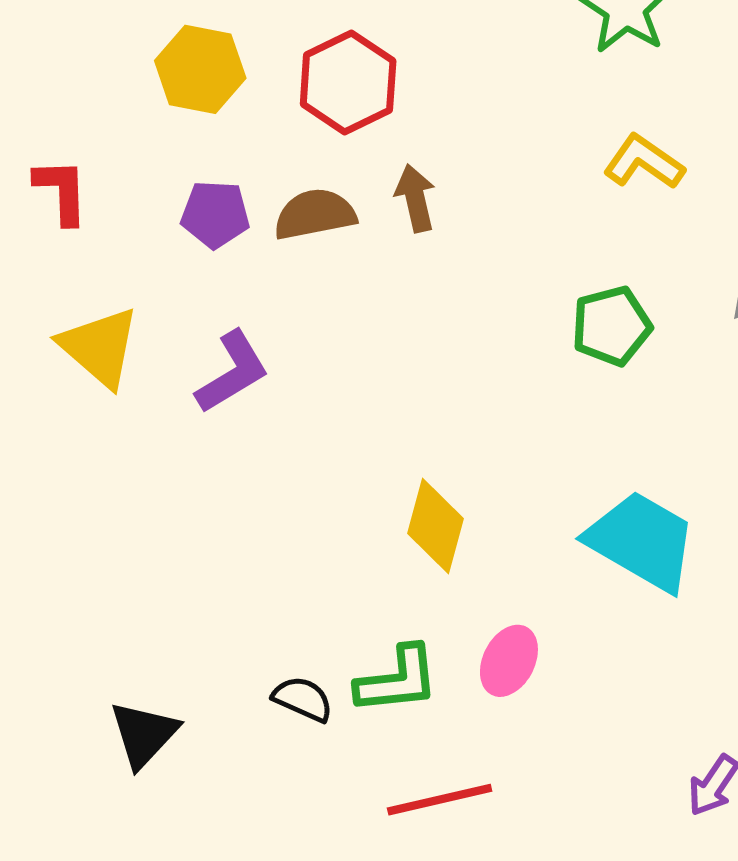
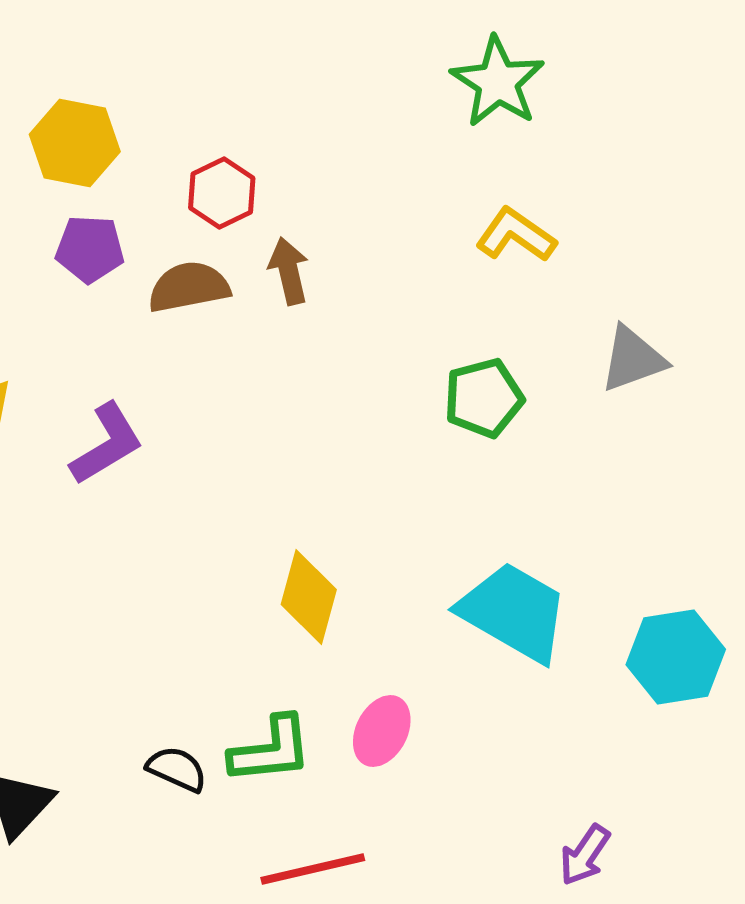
red hexagon: (348, 82) -> (222, 193), moved, size x0.7
purple pentagon: (215, 214) -> (90, 249), moved

